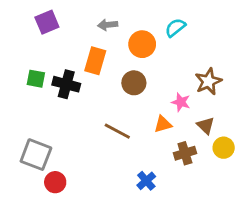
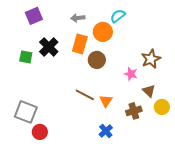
cyan semicircle: (175, 28) -> (118, 16), moved
orange rectangle: (95, 61) -> (80, 44), moved
black cross: (66, 84) -> (49, 47), moved, turned 30
orange triangle: (163, 124) -> (106, 101), moved, turned -40

